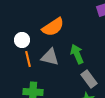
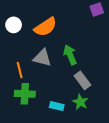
white circle: (22, 40) -> (14, 25), moved
orange line: (28, 59) -> (20, 70), moved

